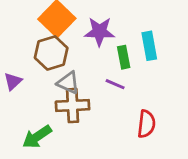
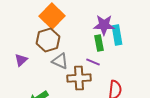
purple star: (99, 32) -> (104, 25), moved
brown cross: (73, 105) -> (79, 78), moved

